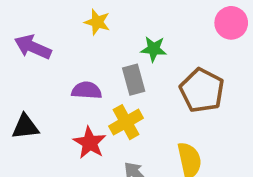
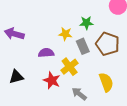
yellow star: (97, 22) -> (65, 34), moved
green star: (154, 49) -> (86, 23), moved
gray rectangle: (134, 80) -> (83, 46), moved

